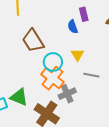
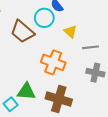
cyan circle: (53, 62) -> (44, 18), moved
gray cross: (67, 94) -> (95, 73), moved, turned -36

